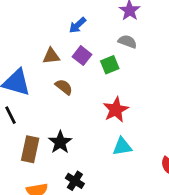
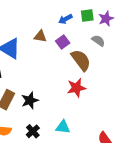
green square: (110, 65) -> (87, 16), moved
brown semicircle: (64, 87) -> (81, 60), moved, size x1.6
cyan triangle: (122, 147) -> (63, 127), moved

